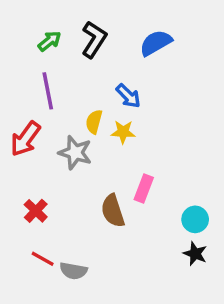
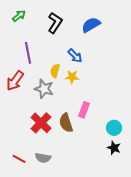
green arrow: (49, 41) -> (19, 16), moved
red cross: (36, 211) -> (41, 123), moved, size x1.5
red line: (43, 259) -> (19, 159), moved

